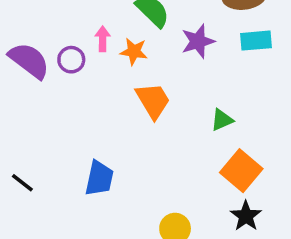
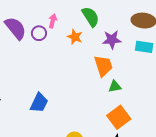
pink arrow: (103, 39) -> (53, 21), moved
orange trapezoid: (153, 101) -> (103, 66), moved

